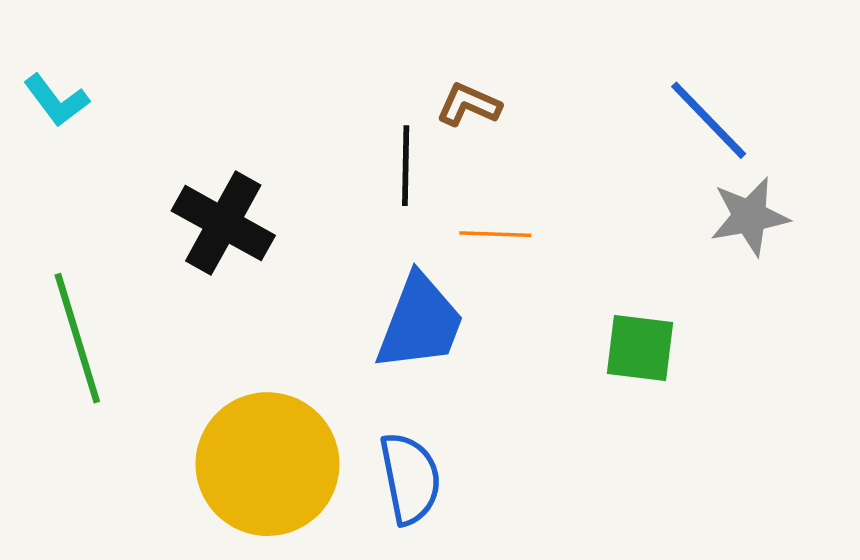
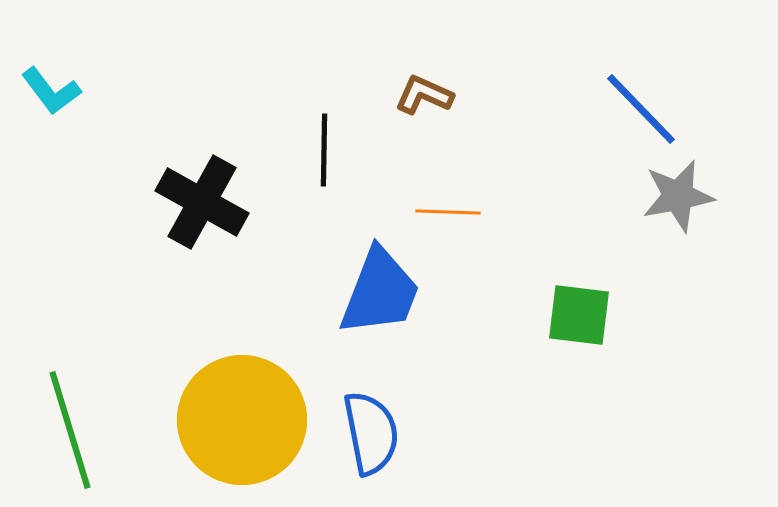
black line: (406, 166) -> (324, 150), moved
green line: (77, 338) -> (70, 430), moved

